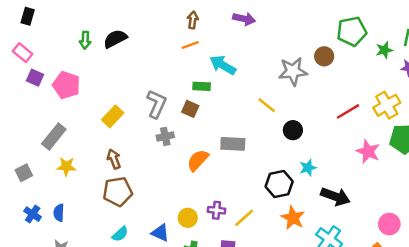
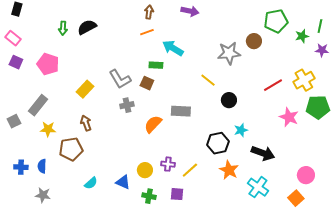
purple square: (35, 78) -> (16, 62), moved
gray L-shape: (156, 104) -> (120, 79), turned 125
gray square: (24, 173) -> (14, 121), moved
brown pentagon: (118, 192) -> (71, 149), moved
blue cross: (33, 214) -> (21, 167), turned -32

